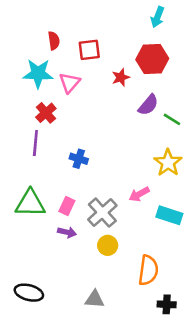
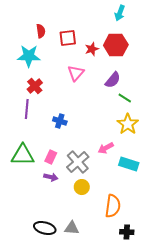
red star: (121, 77) -> (92, 49), moved
pink triangle: (70, 83) -> (76, 73), moved
green line: (172, 119) -> (125, 98), moved
black ellipse: (29, 293) -> (45, 228), moved

